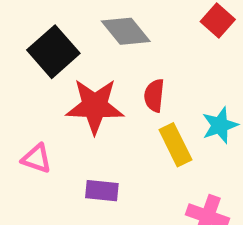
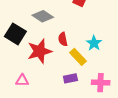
purple rectangle: (102, 191) -> (70, 78), moved

